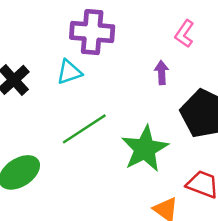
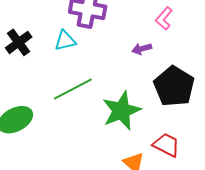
purple arrow: (162, 73) -> (142, 49), turned -108

